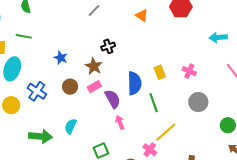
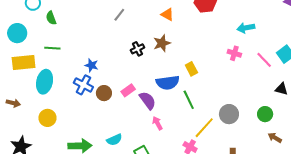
brown star: (94, 66) -> (162, 43), moved, turned 30
pink cross: (189, 71) -> (234, 53), moved
blue semicircle: (135, 83) -> (168, 83), turned 90
blue cross: (37, 91) -> (83, 85), moved
gray circle: (198, 102) -> (229, 114), moved
cyan semicircle: (71, 126) -> (114, 140), moved, turned -133

